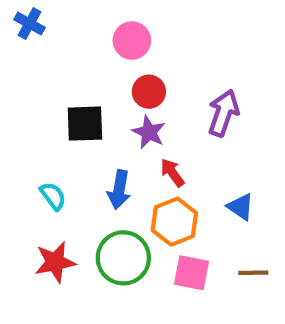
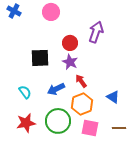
pink circle: (132, 40) -> (51, 12), moved
purple arrow: (223, 113) -> (96, 32), moved
blue arrow: (119, 190) -> (56, 89), turned 54

